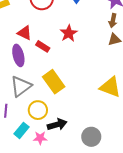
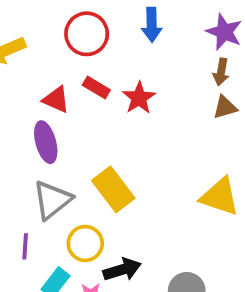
red rectangle: (43, 46) -> (96, 87), moved

